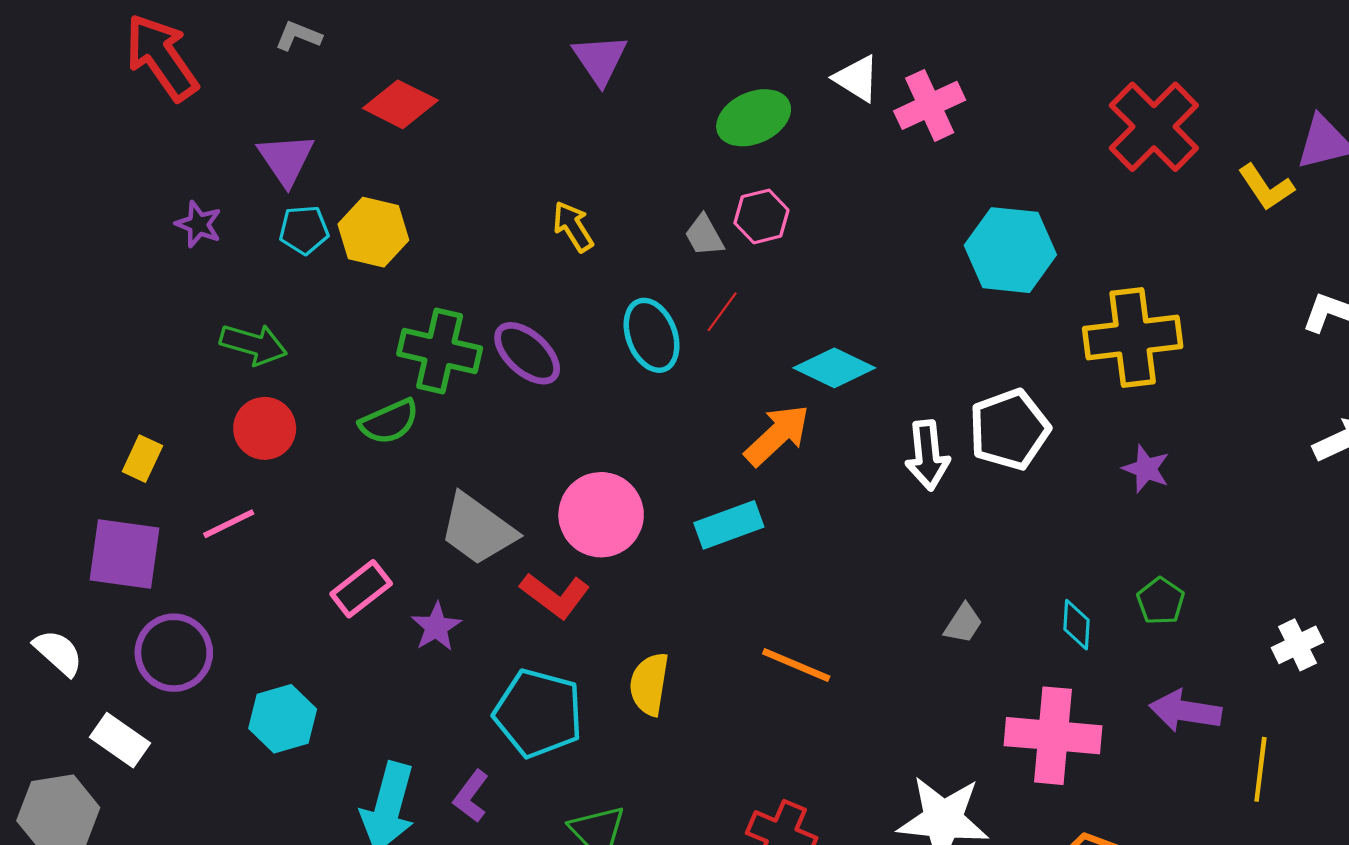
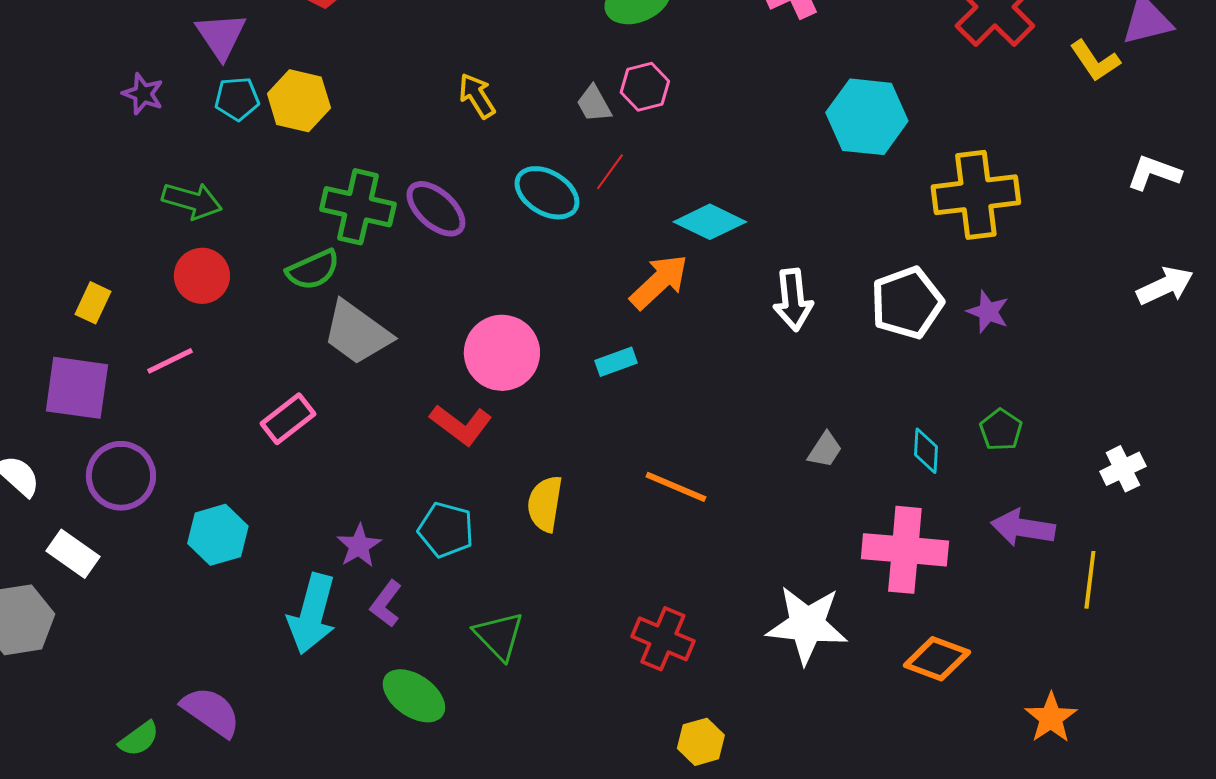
cyan ellipse: (652, 335) -> (547, 193), turned -38
white pentagon: (1009, 429) -> (907, 303), moved
cyan rectangle: (729, 525) -> (616, 362), size x0.7
gray trapezoid: (478, 529) -> (357, 333), moved
purple star: (436, 627) -> (359, 546), moved
cyan pentagon: (538, 713) -> (446, 530), size x0.7

